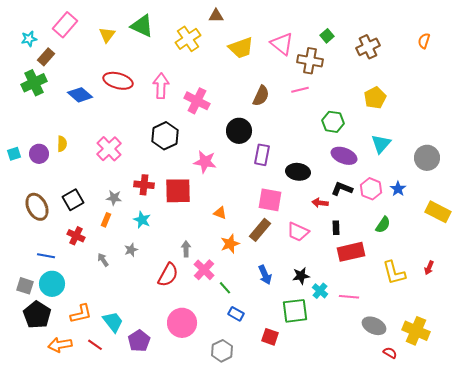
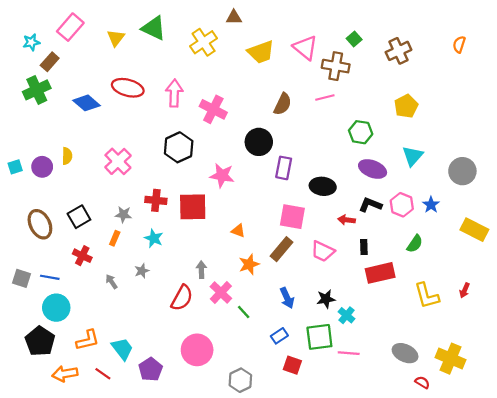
gray square: (25, 286) -> (22, 278), moved
pink line: (349, 297) -> (349, 353), moved
blue rectangle: (236, 314) -> (279, 336), moved, turned -63

